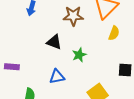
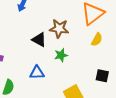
brown star: (73, 16) -> (59, 29), moved

